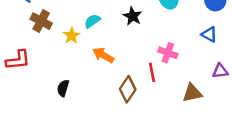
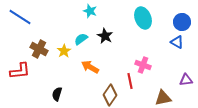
black star: (132, 16) -> (105, 36), moved
brown cross: (41, 21) -> (39, 49), moved
blue triangle: (209, 34) -> (177, 42), moved

